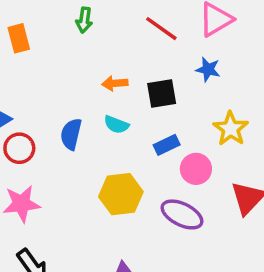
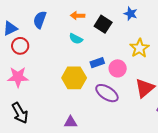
black square: (162, 94) -> (103, 24), turned 36
blue semicircle: (71, 134) -> (40, 20), moved
blue rectangle: (167, 145) -> (97, 63), moved

